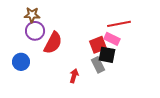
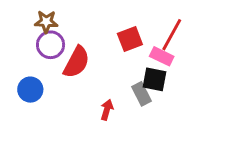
red line: (119, 24) -> (172, 35), turned -50
red square: (98, 45) -> (130, 39), moved

